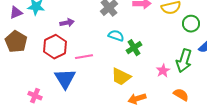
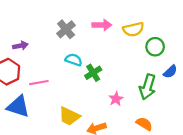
pink star: (163, 71) -> (116, 99), moved
yellow trapezoid: (121, 77) -> (69, 116), moved
blue triangle: (65, 79) -> (18, 106), turned -40

